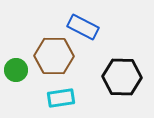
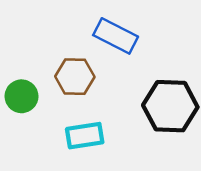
brown hexagon: (54, 56) -> (75, 77), size x0.7

